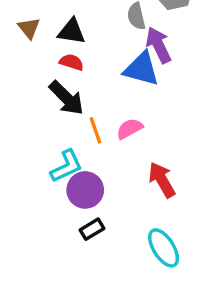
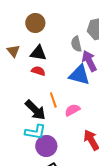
black arrow: (66, 98) -> (35, 110), moved
orange line: (95, 130) -> (53, 100), moved
cyan L-shape: (66, 166) -> (35, 132), turned 35

